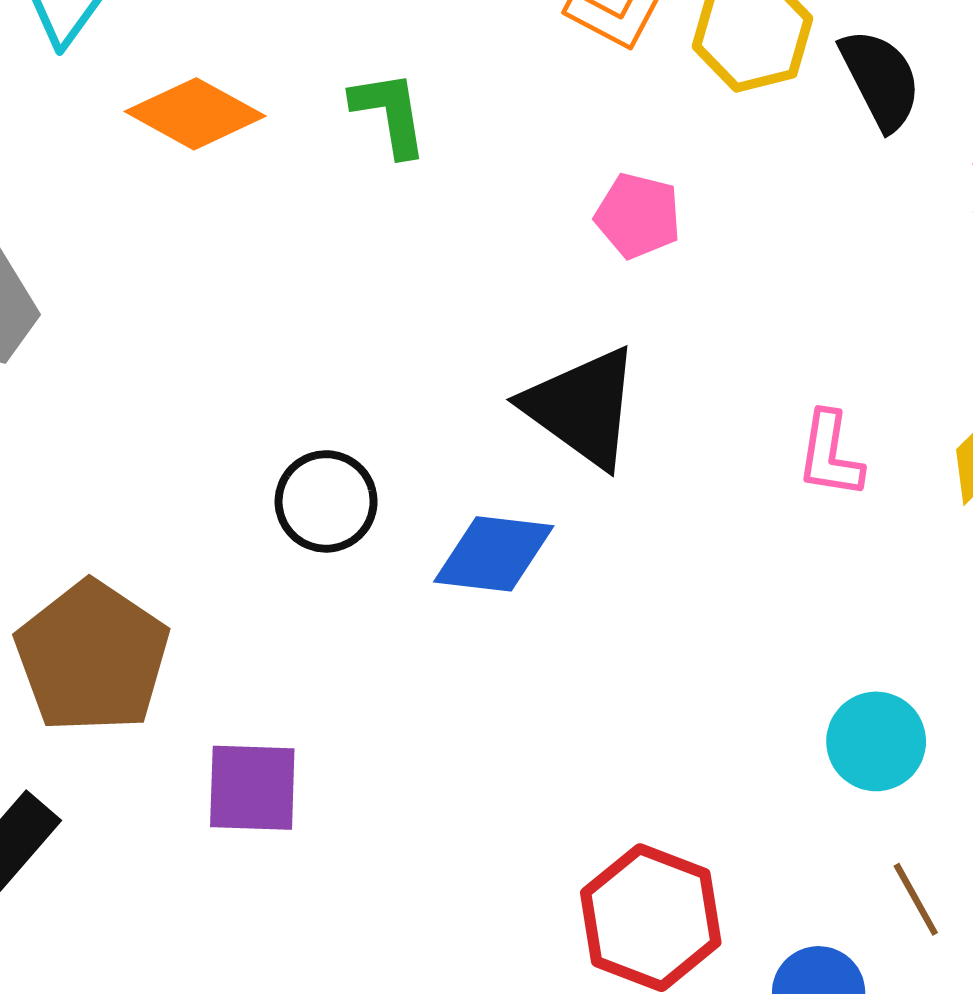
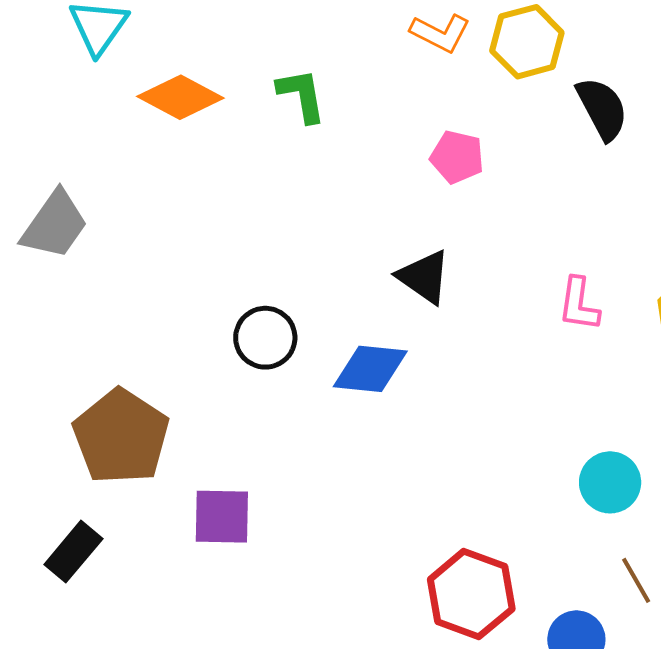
black semicircle: (881, 79) -> (602, 109), moved
black triangle: (582, 407) -> (424, 277), size x0.7

